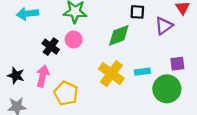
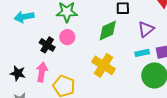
purple triangle: (164, 26) -> (146, 29), moved
cyan rectangle: (142, 72) -> (142, 53), moved

